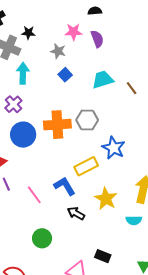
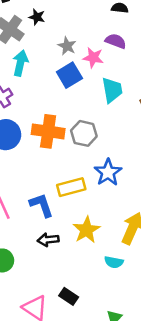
pink star: (74, 32) -> (93, 58), moved
purple semicircle: (97, 39) -> (116, 41), turned -60
blue square: (65, 75) -> (69, 75), size x1.5
cyan trapezoid: (103, 80) -> (112, 90), turned 85
black arrow: (76, 213) -> (48, 240), turned -48

